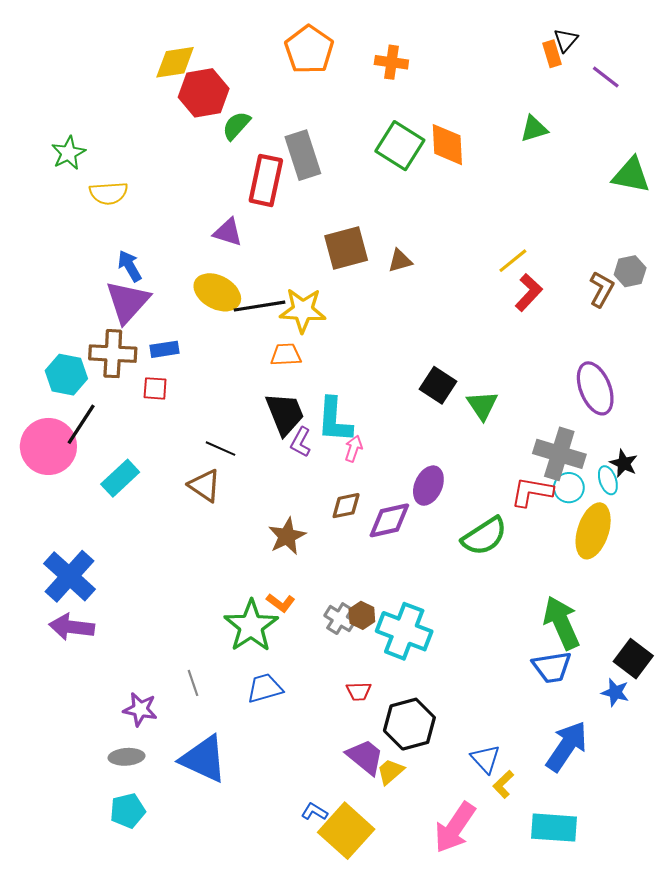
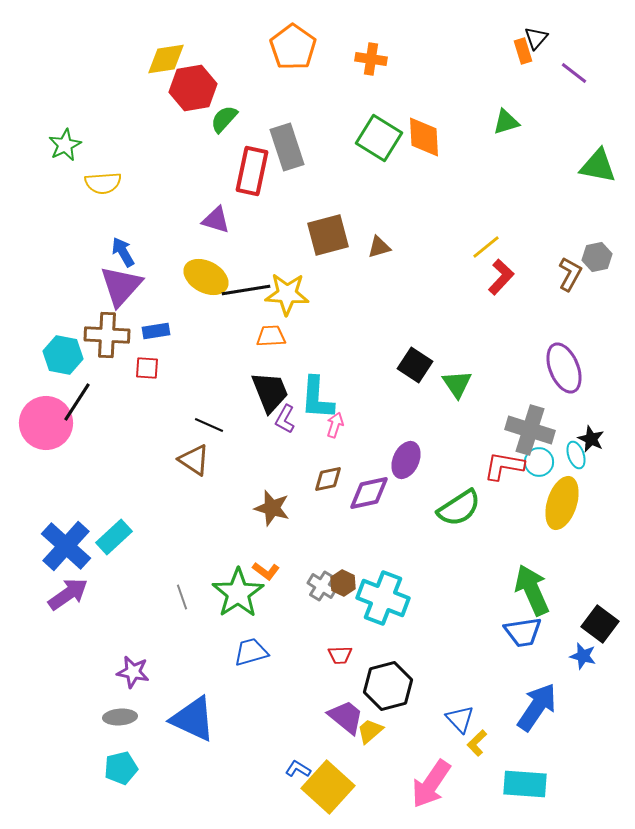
cyan rectangle: (120, 478) -> (114, 537), moved
brown star: (287, 536) -> (272, 508), turned -30
purple arrow: (72, 627) -> (68, 594), turned 138
gray line: (193, 683) -> (182, 597), moved

